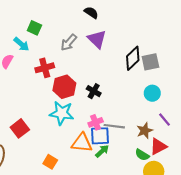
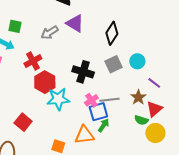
gray arrow: (69, 42) -> (50, 33), turned 30
gray square: (150, 62) -> (114, 64), moved
red hexagon: (64, 87) -> (45, 82), moved
black cross: (94, 91) -> (83, 72), size x1.5
orange triangle: (82, 143) -> (84, 135), moved

